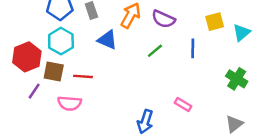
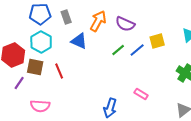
yellow square: (215, 22) -> (157, 41), moved
blue line: (193, 48) -> (137, 50), moved, turned 49
red line: (83, 76) -> (59, 71), turned 63
pink semicircle: (70, 103) -> (40, 106), moved

